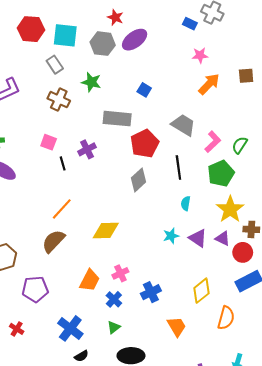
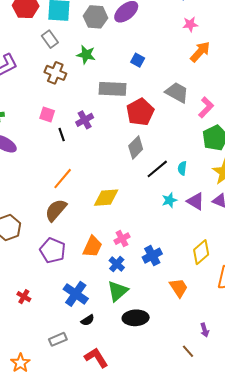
black line: (178, 167) -> (157, 169), moved, turned 60
purple pentagon: (35, 289) -> (53, 250), moved, turned 30
green triangle: (114, 327) -> (118, 291), size x1.6

